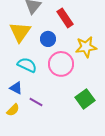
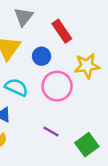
green square: (85, 99) -> (87, 145), moved
purple line: (36, 102) -> (51, 131), moved

